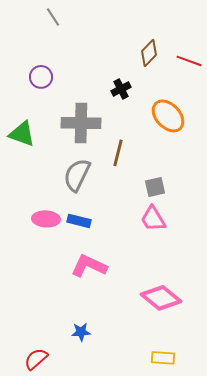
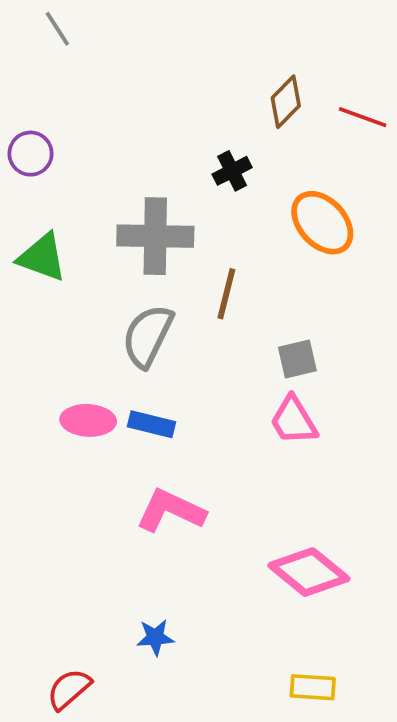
gray line: (53, 17) -> (57, 29), moved
purple circle: (41, 77) -> (31, 154), moved

